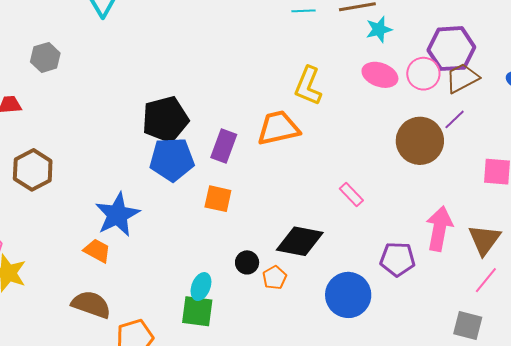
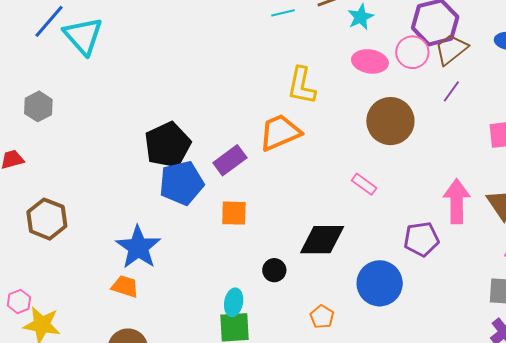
brown circle: (420, 141) -> (390, 121), moved
purple rectangle: (224, 146) -> (230, 160), turned 44
orange pentagon: (275, 278) -> (322, 317), moved

